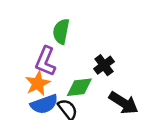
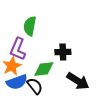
black cross: (104, 65) -> (63, 52), turned 35

